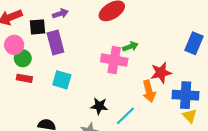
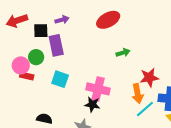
pink circle: (14, 45) -> (21, 65), moved
green circle: (23, 58) -> (36, 57), moved
pink cross: (114, 60) -> (98, 89), moved
cyan line: (125, 116) -> (145, 109), moved

